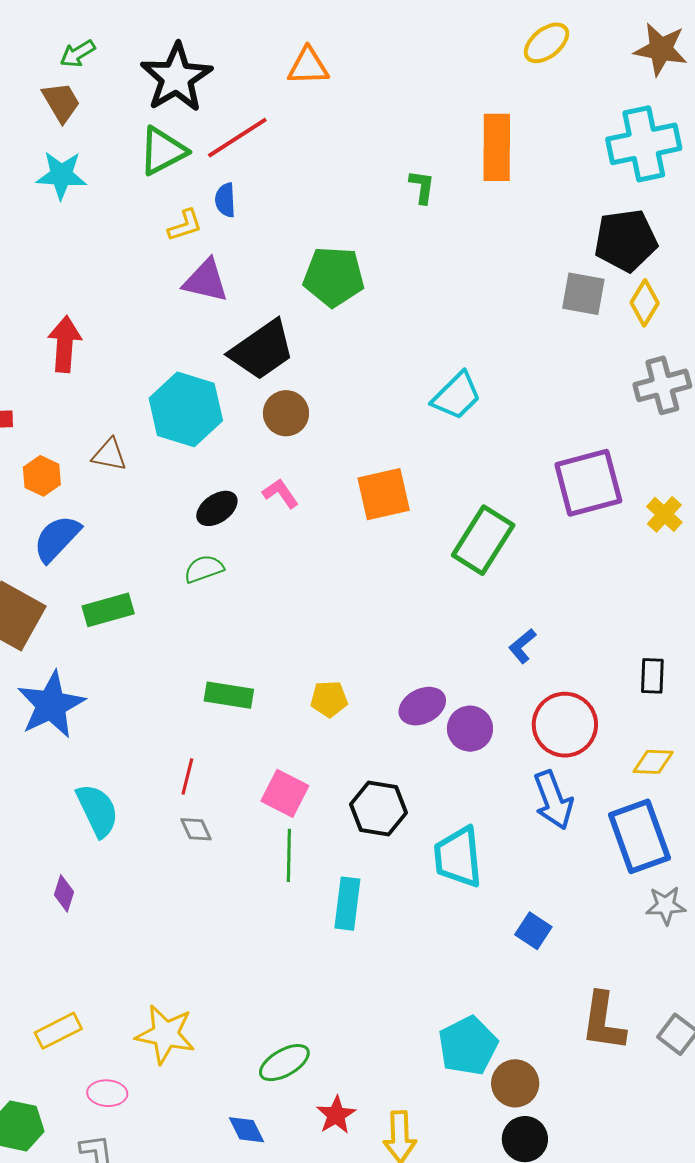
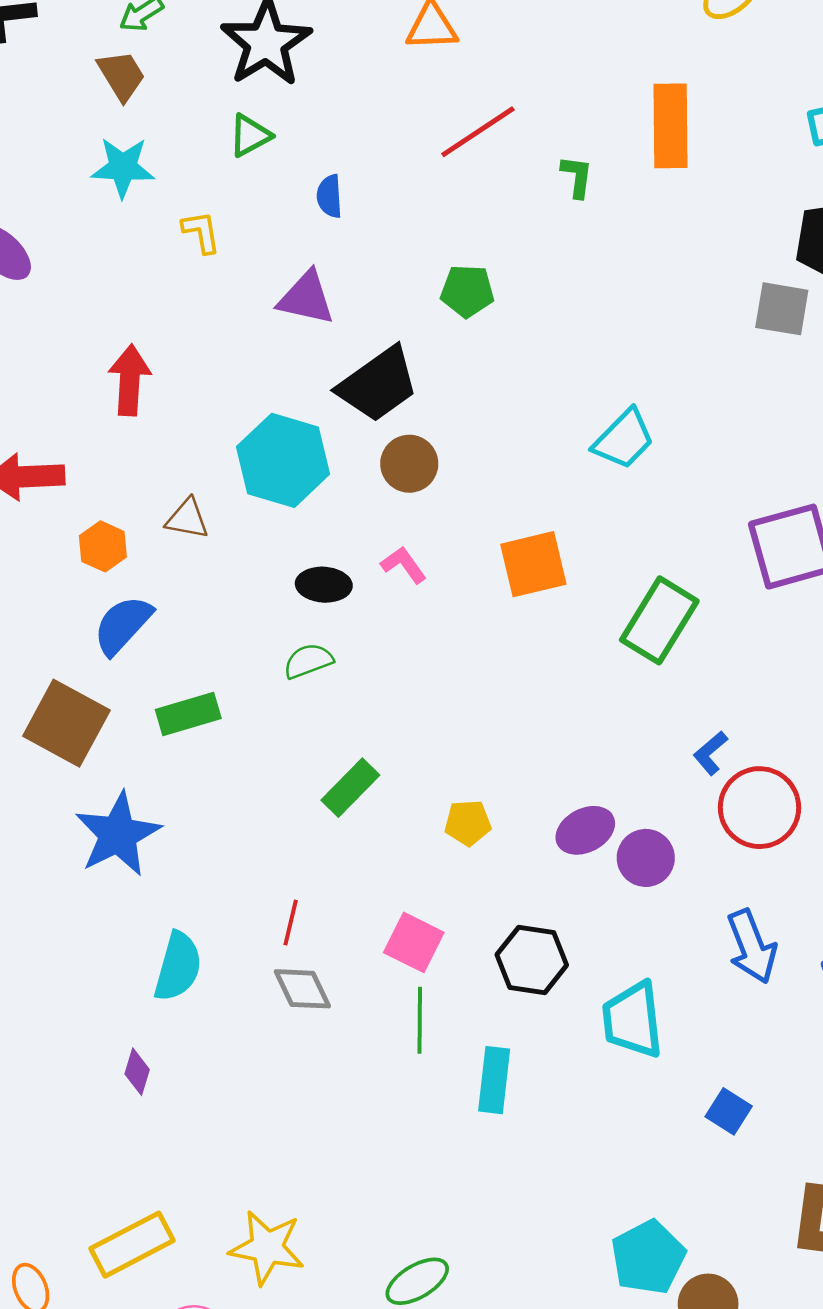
red line: (237, 138) -> (478, 132), moved
green triangle: (163, 151) -> (250, 135), size x0.7
yellow L-shape: (185, 225) -> (201, 232), moved, turned -81
green pentagon: (334, 277) -> (467, 291), size x0.7
black ellipse: (217, 508) -> (324, 585), turned 39
green rectangle: (229, 695) -> (350, 788), moved, turned -54
red circle: (565, 725) -> (759, 808), moved
cyan semicircle: (97, 810) -> (178, 967), turned 42
gray diamond: (196, 829) -> (302, 989), size x1.4
yellow rectangle: (58, 1031) -> (132, 1245), size x1.4

